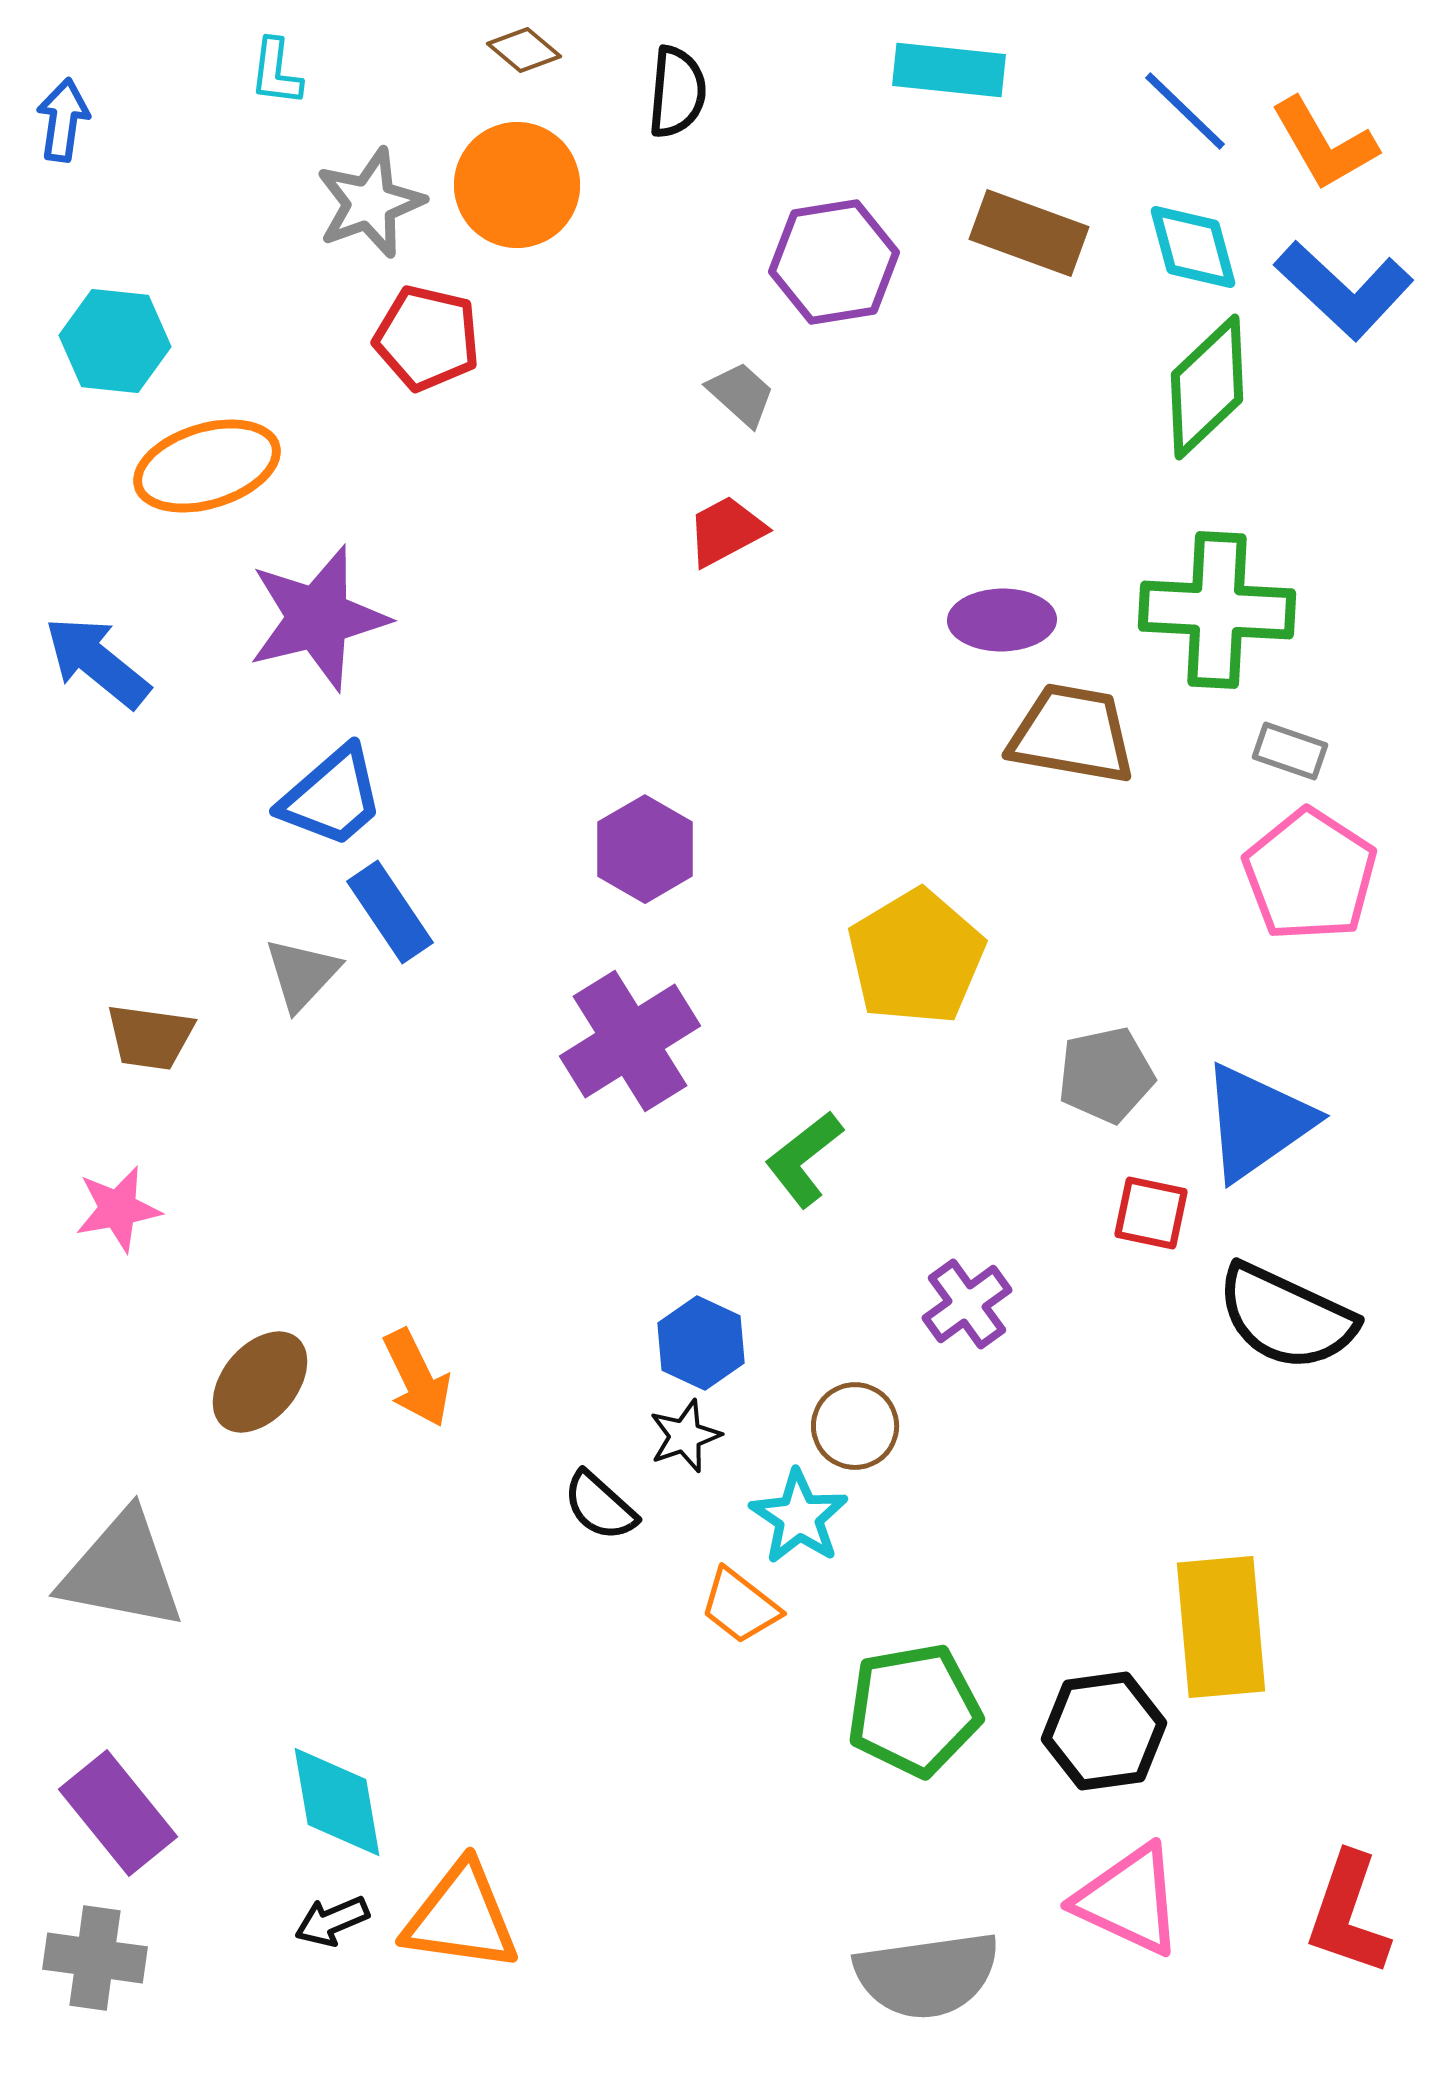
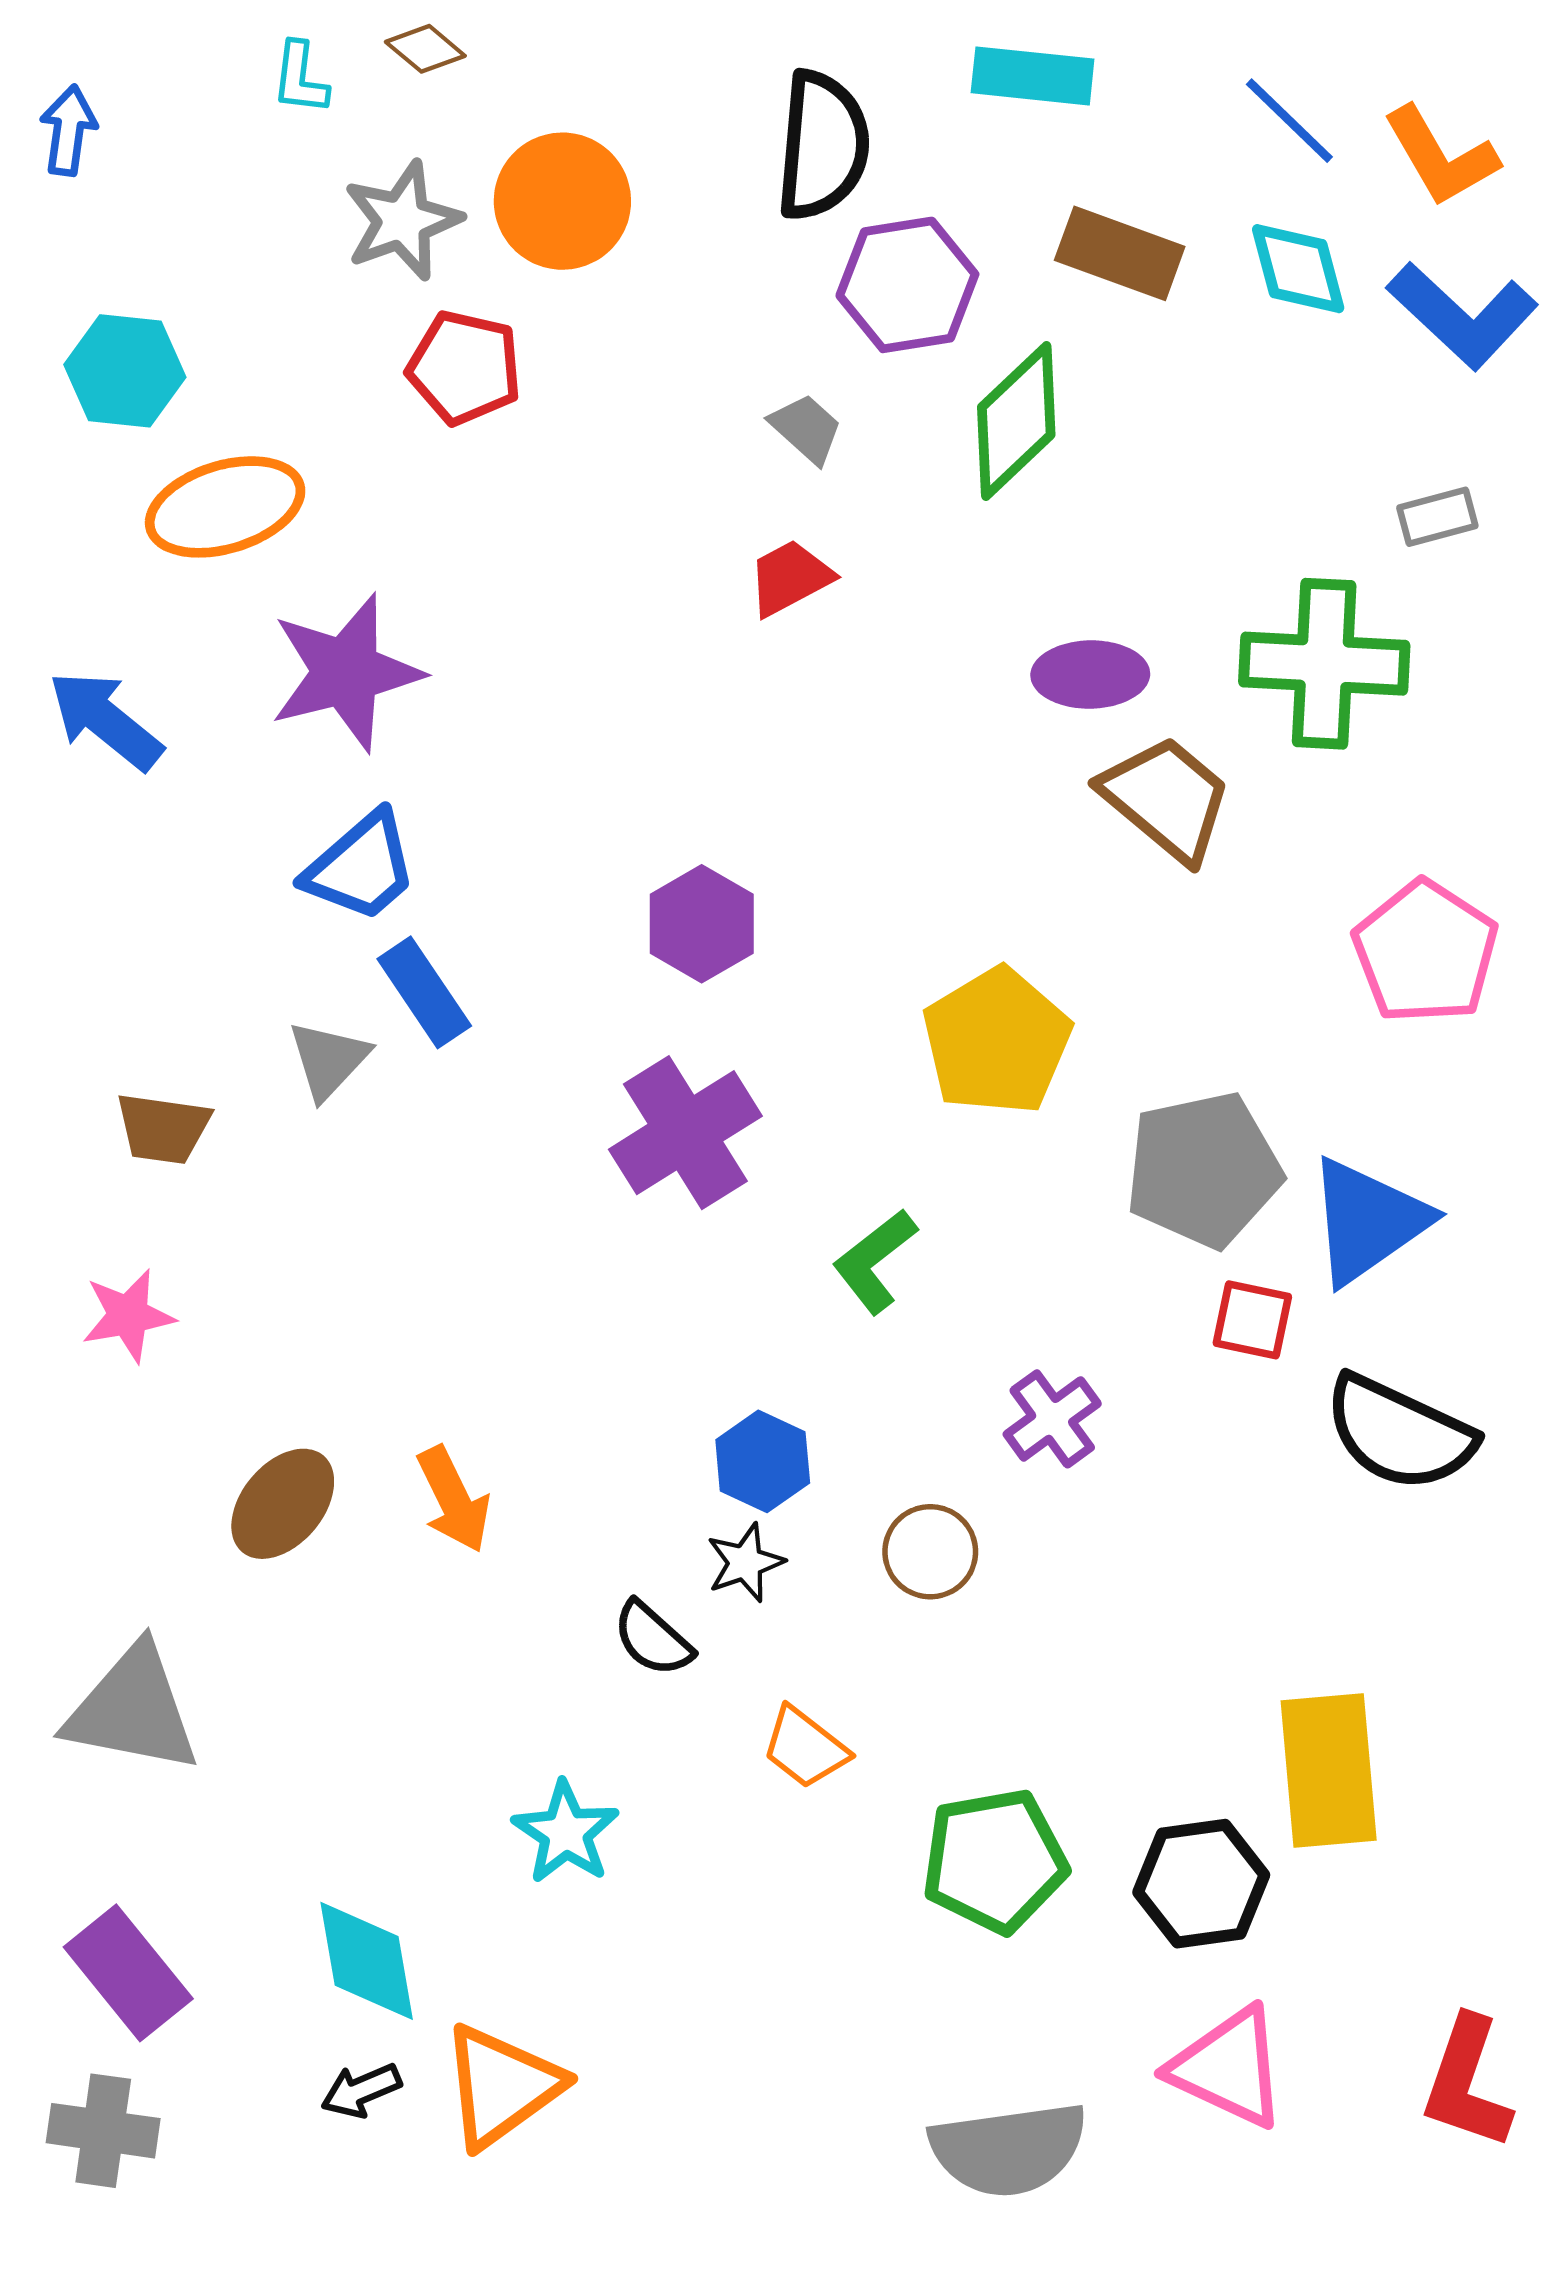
brown diamond: (524, 50) -> (425, 49), moved
black semicircle: (677, 92) -> (823, 146), moved, size x1.5
green diamond: (1207, 387) -> (1016, 421), moved
brown trapezoid: (1072, 734) -> (1166, 799), turned 30
gray rectangle: (1290, 751) -> (1437, 517), moved, turned -34
gray pentagon: (1106, 1075) -> (1203, 1170), size x1.5
cyan star: (799, 1517) -> (566, 1832), moved
orange triangle: (461, 1917) -> (501, 2086), turned -44

